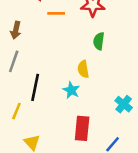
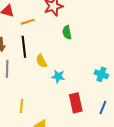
yellow semicircle: (83, 69) -> (41, 61), moved
black line: (35, 87) -> (24, 47), moved

